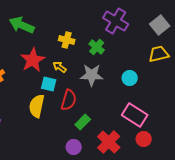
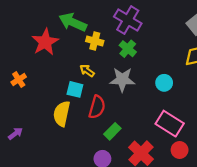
purple cross: (116, 21) -> (128, 20), moved
green arrow: (22, 25) -> (73, 22), moved
red star: (33, 60) -> (45, 42), moved

